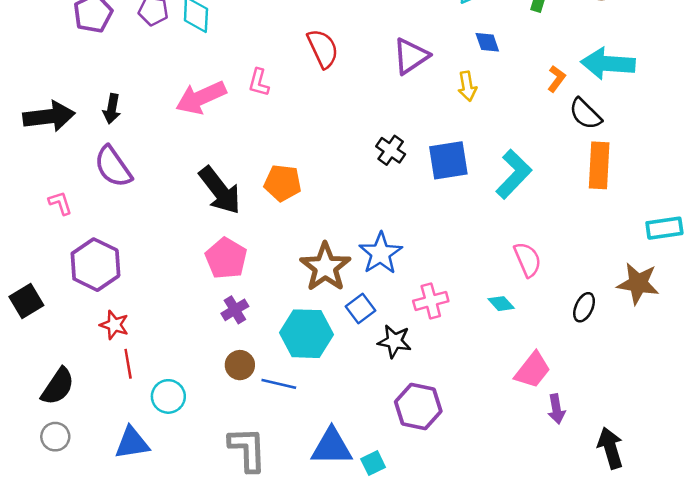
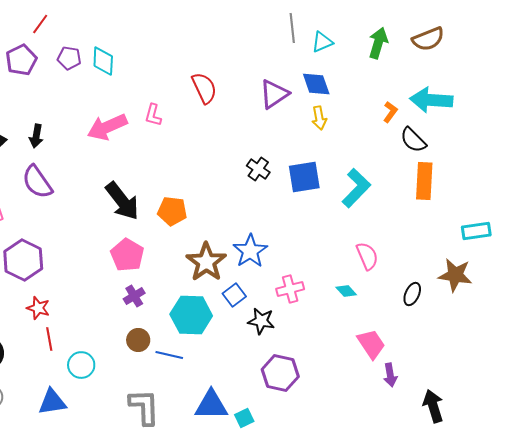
blue diamond: (487, 42) -> (316, 84), moved, size x1.4
orange pentagon: (283, 183) -> (172, 211), moved
pink trapezoid: (533, 370) -> (371, 344), turned -72

